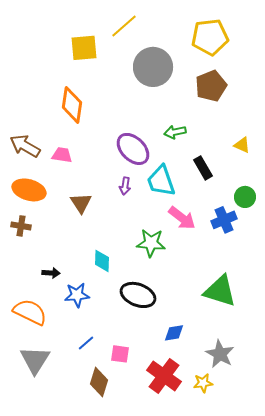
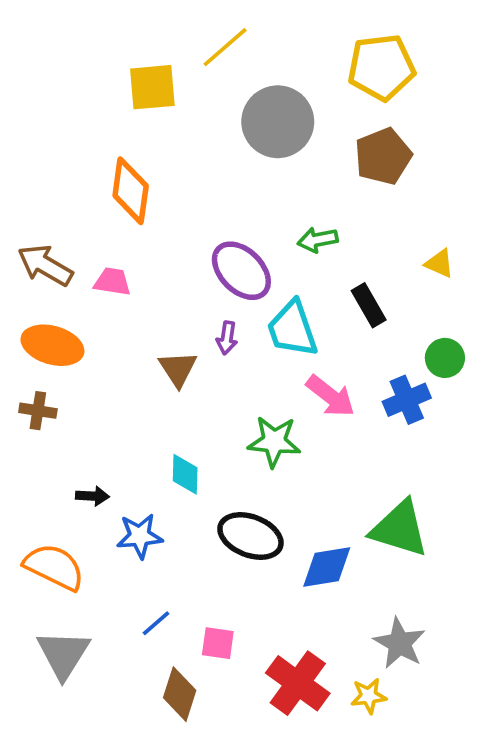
brown triangle: (81, 203) -> (178, 369), moved
blue diamond: (174, 333) -> (327, 567), moved, size x1.4

